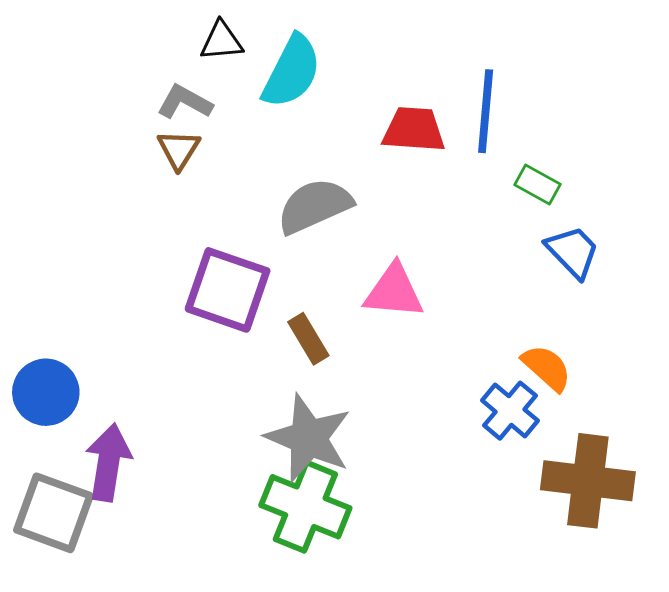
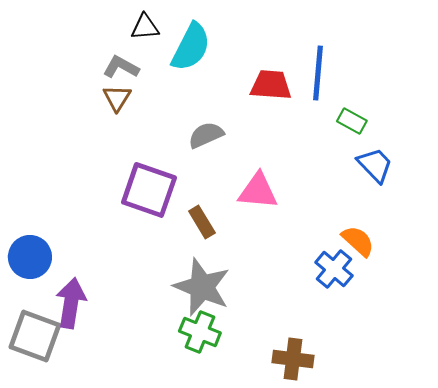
gray semicircle: (315, 206) -> (206, 135), size x0.7
brown cross: (588, 481) -> (293, 359), moved, size x0.7
green cross: (305, 507) -> (200, 332), size x0.7

